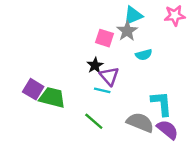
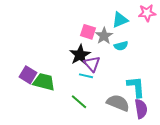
cyan triangle: (133, 15) -> (120, 20), moved
gray star: (127, 31) -> (104, 36), moved
black star: (95, 65) -> (80, 55), size x1.5
purple semicircle: (168, 130) -> (141, 109), turned 42

